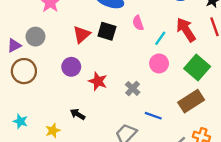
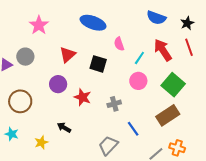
black square: (107, 31) -> (98, 64), moved
brown circle: (24, 71) -> (20, 101), moved
gray cross: (133, 88) -> (114, 104), turned 32
blue line: (153, 116) -> (133, 129), turned 35

